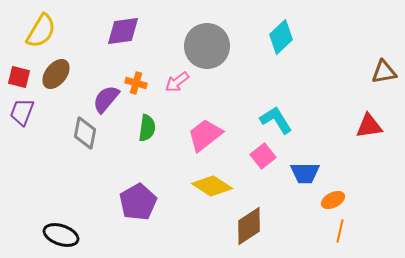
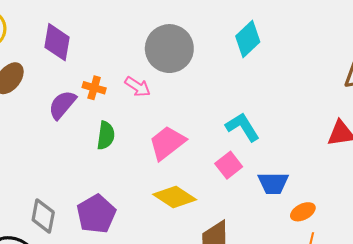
purple diamond: (123, 31) -> (57, 42), moved, turned -72
pink arrow: (177, 82) -> (138, 87), turned -110
gray diamond: (85, 133) -> (43, 216), moved

